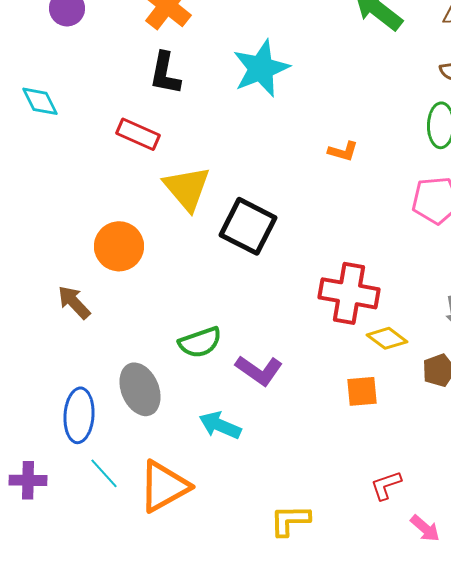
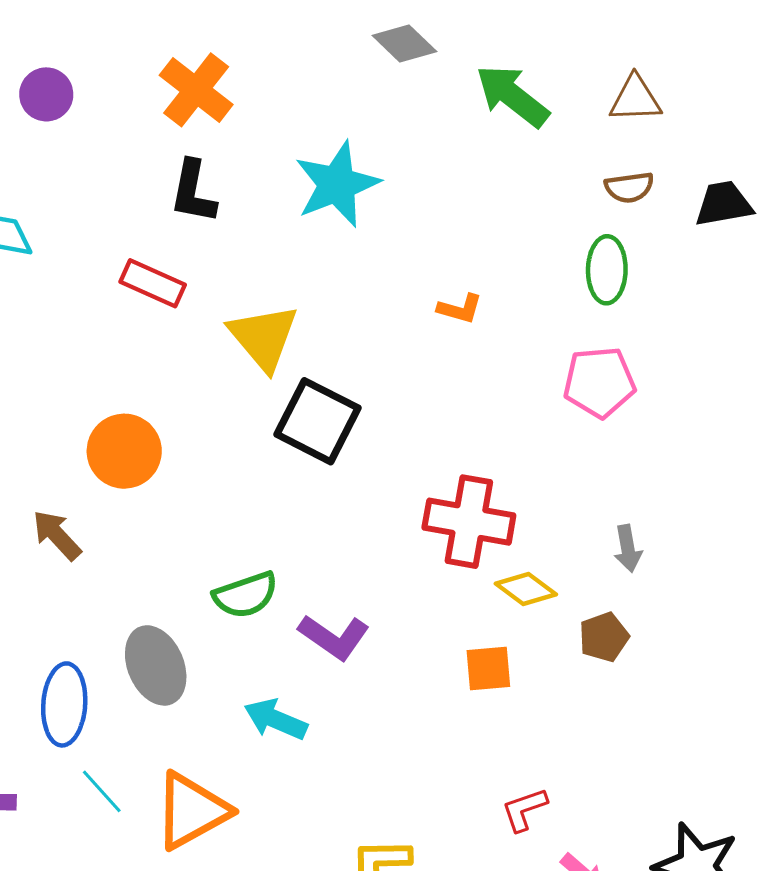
yellow triangle: (187, 188) -> (264, 337), moved

